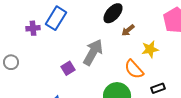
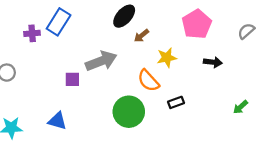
gray arrow: (93, 52) -> (101, 61), turned 40
purple square: (68, 68) -> (72, 79), turned 32

